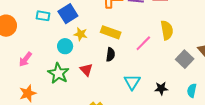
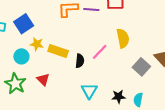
yellow rectangle: (111, 32) -> (58, 51), moved
black semicircle: (110, 55) -> (80, 61), moved
cyan semicircle: (192, 90) -> (138, 100), moved

